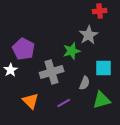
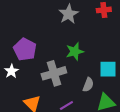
gray star: (89, 35) -> (69, 14), moved

